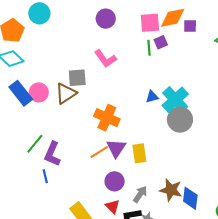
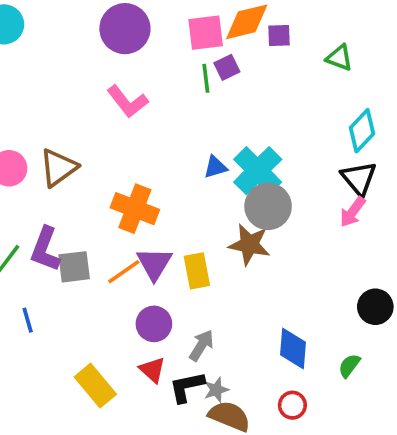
purple circle: (106, 19) -> (125, 29), size x1.4
gray square: (77, 78) -> (74, 267), moved
purple L-shape: (52, 154) -> (45, 249), moved
brown star: (171, 190) -> (249, 244), moved

